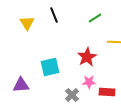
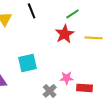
red star: (87, 57) -> (65, 34), moved

